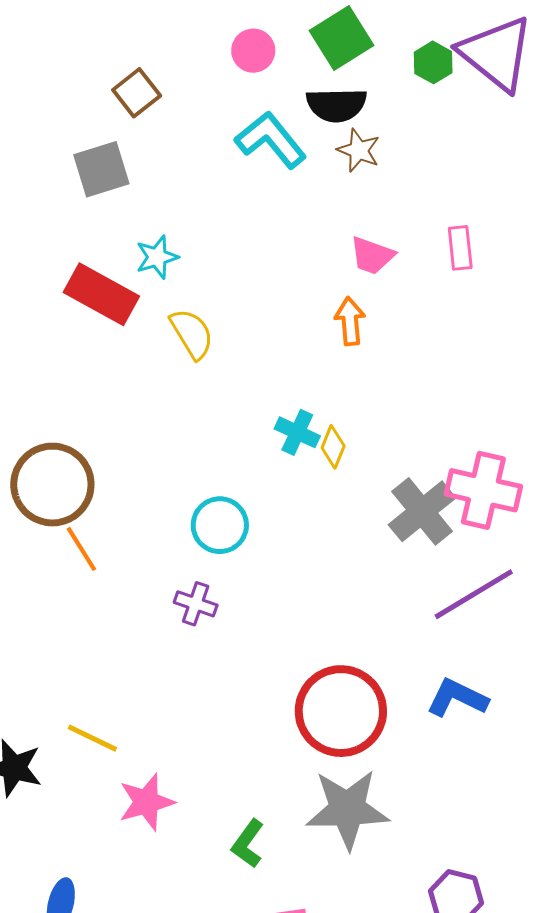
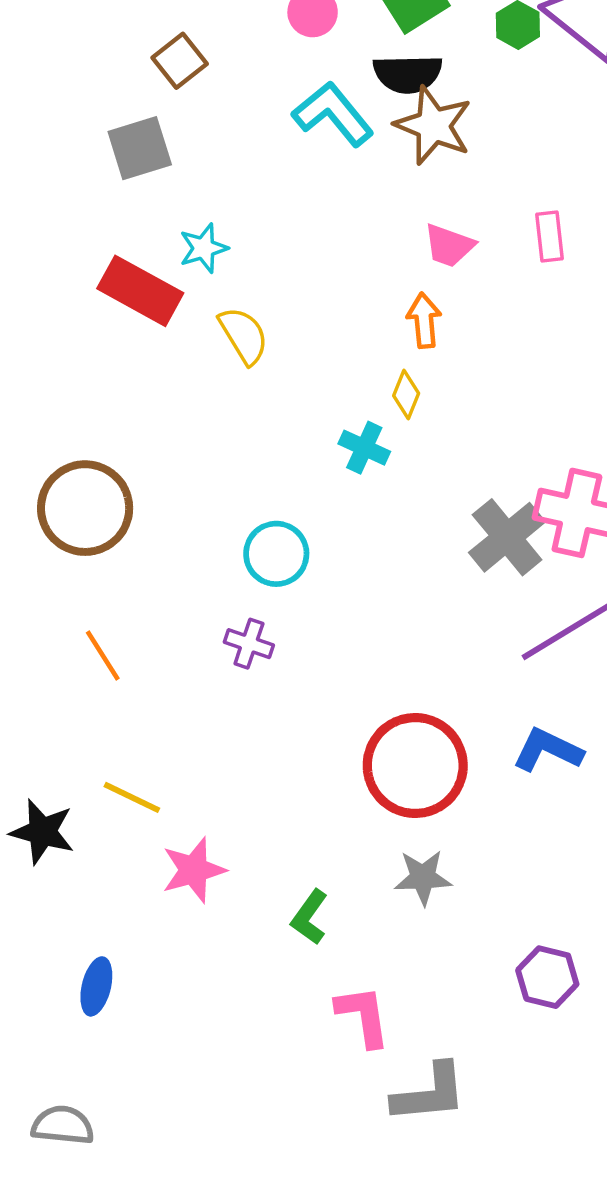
brown star: (359, 150) -> (433, 125), size x1.6
yellow diamond: (333, 447) -> (406, 394), moved
orange line: (81, 549) -> (103, 656), moved
gray star: (347, 809) -> (423, 877), size x0.6

